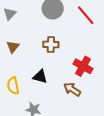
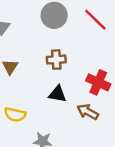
black triangle: (40, 77) -> (57, 94), moved
yellow semicircle: (13, 86) -> (15, 115), turned -60

